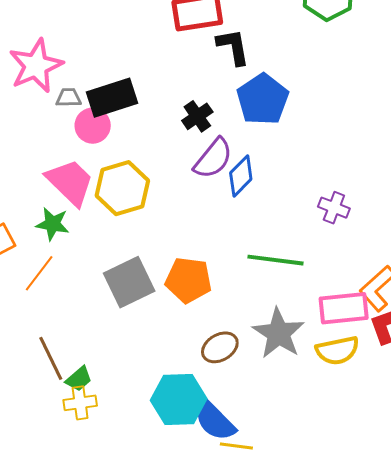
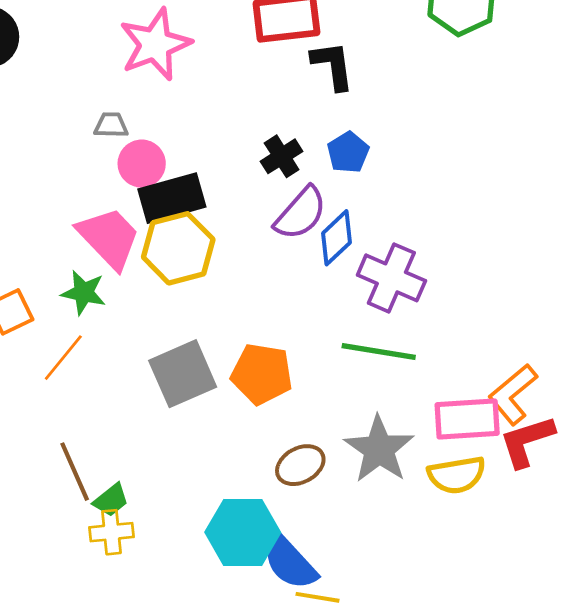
pink star: (36, 66) -> (155, 44), moved
black rectangle: (112, 98) -> (172, 198), moved
blue pentagon: (263, 99) -> (348, 152), moved, size x0.6
purple cross: (334, 208) -> (391, 278), moved, size x1.6

